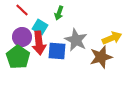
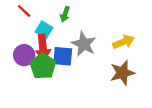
purple circle: (22, 37) -> (24, 55), moved
green pentagon: (18, 57) -> (43, 66), moved
brown star: (101, 57) -> (122, 73), moved

